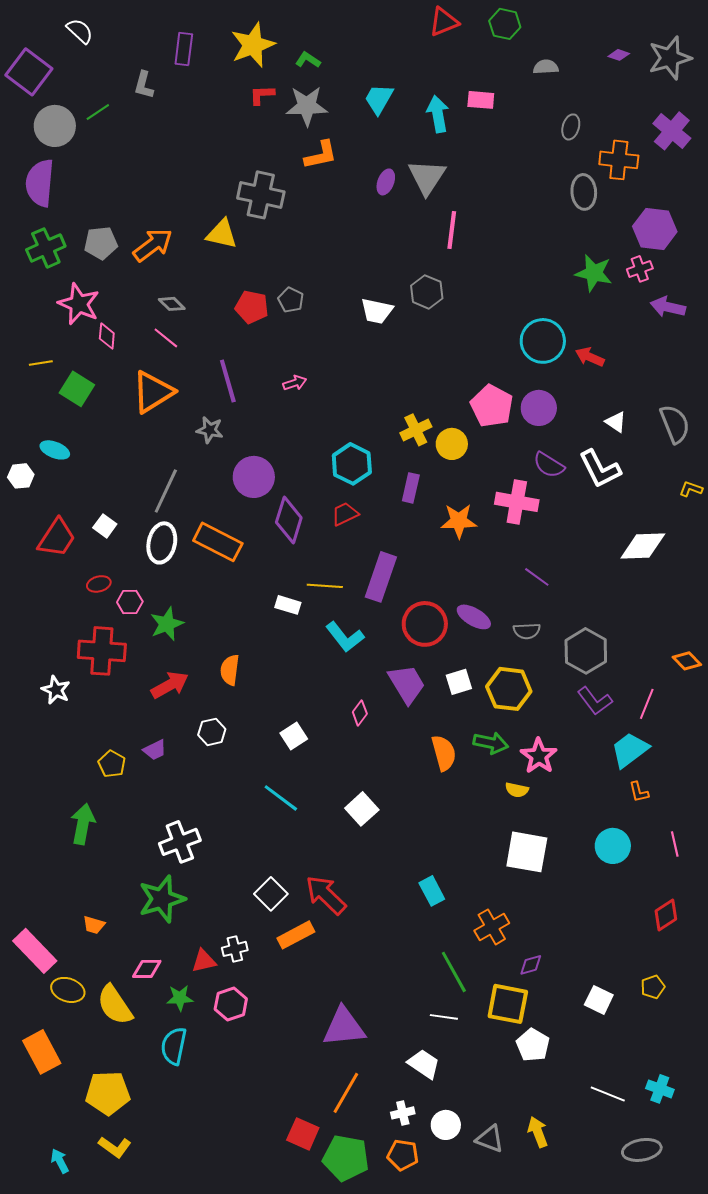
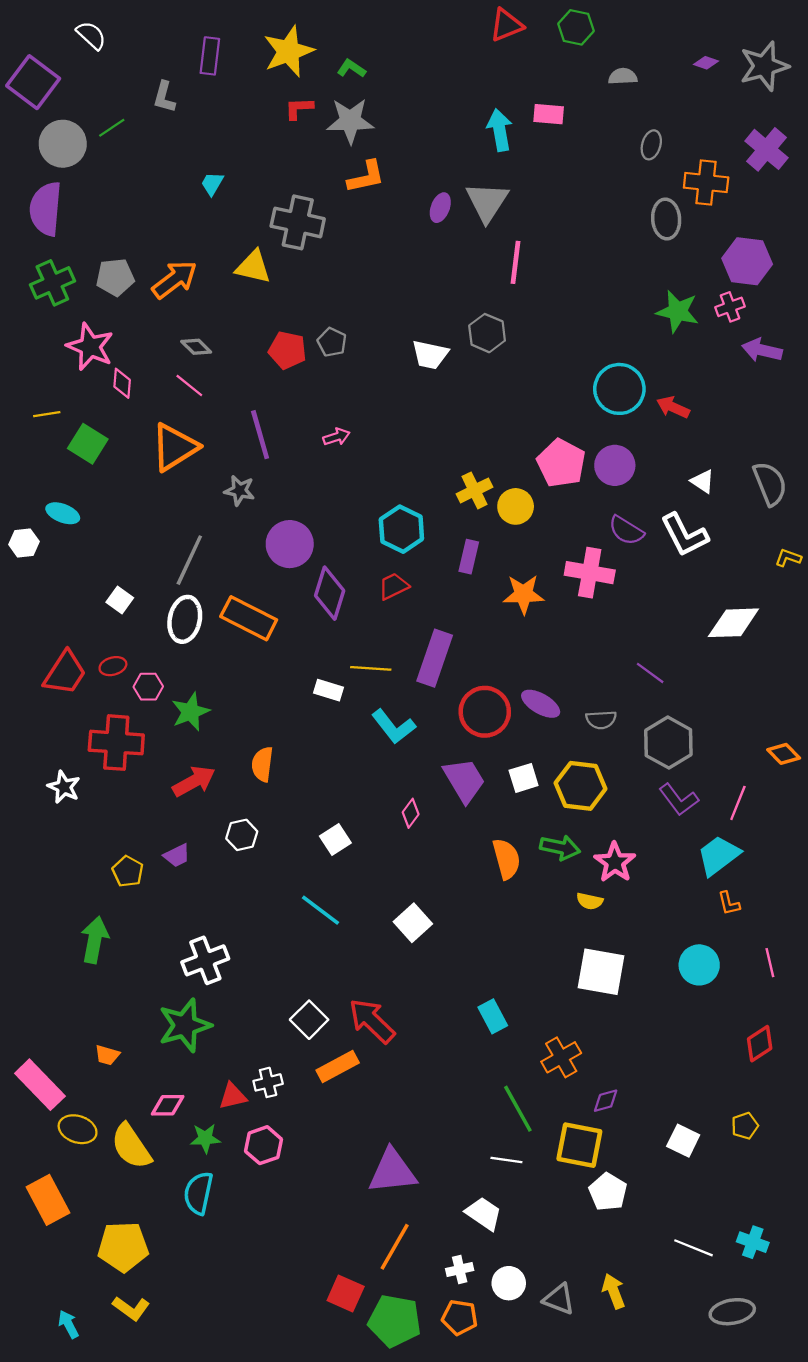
cyan trapezoid: (379, 99) -> (212, 184), moved, size x0.7
red trapezoid: (57, 538) -> (65, 673), moved
purple line: (537, 577) -> (650, 673), moved

